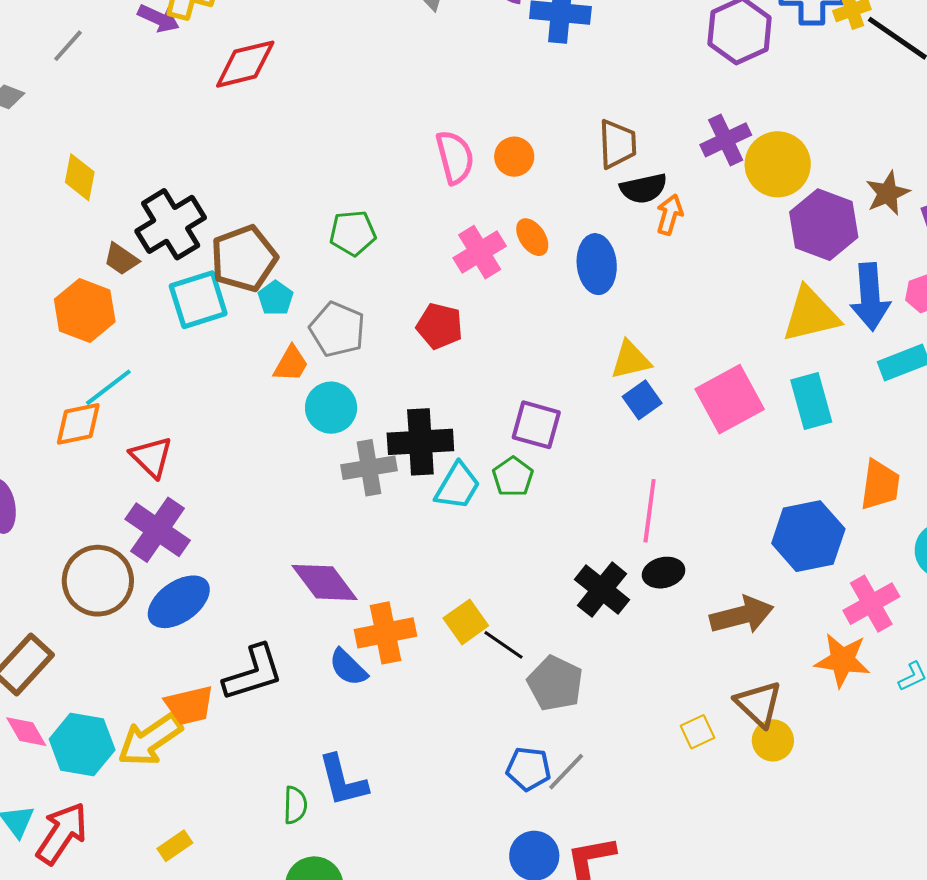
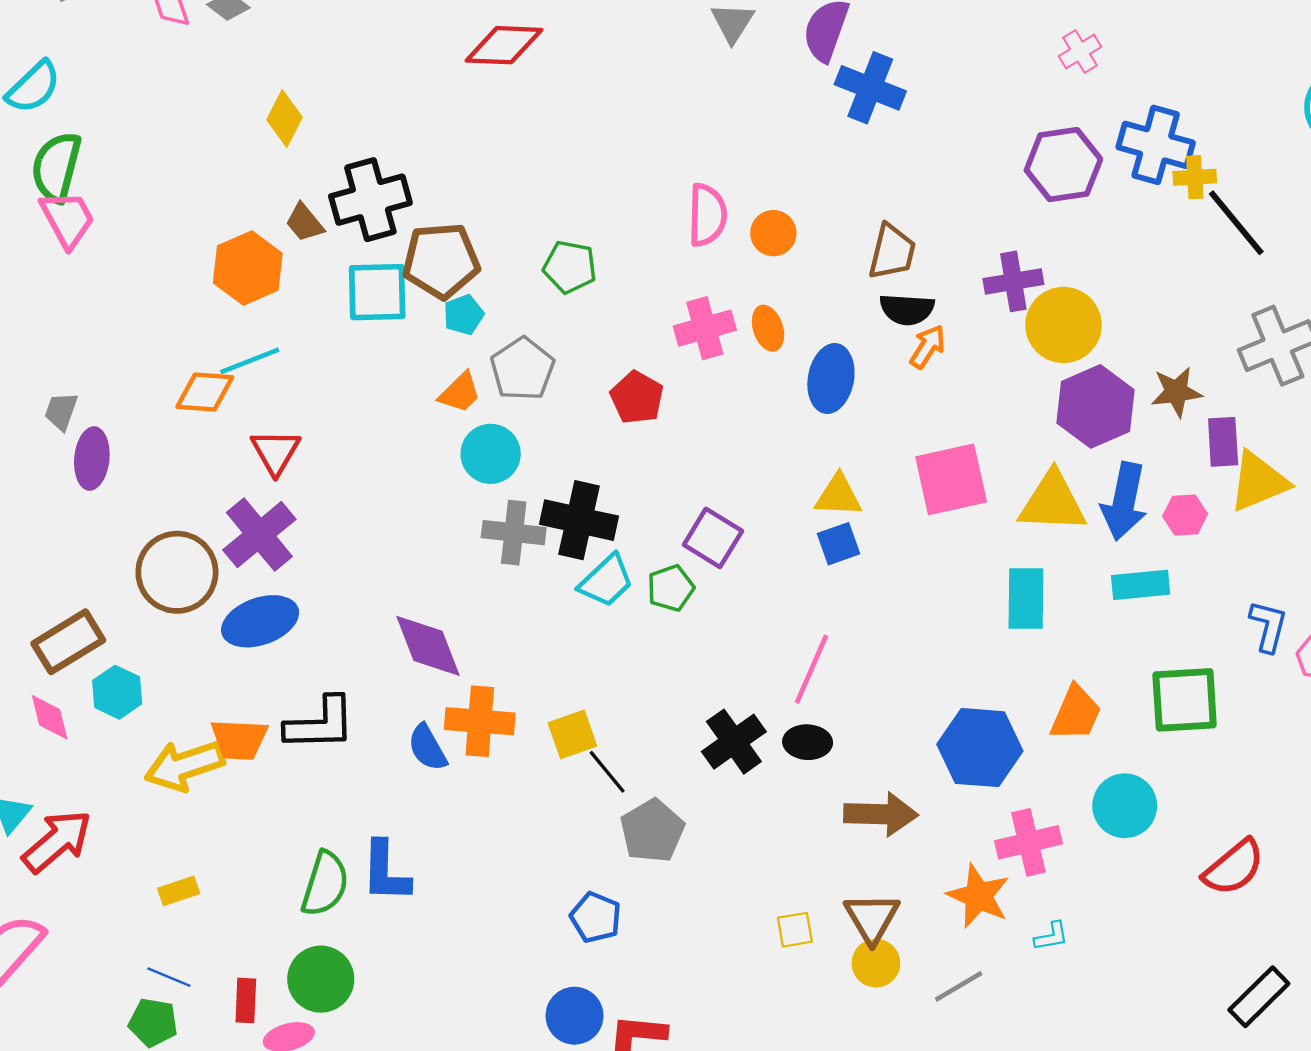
pink square: (730, 399) -> (951, 479), moved
cyan hexagon: (82, 744) -> (117, 692), moved, size x0.7
gray line: (566, 772) -> (959, 986), moved
green semicircle: (295, 805) -> (325, 884), size x1.5

